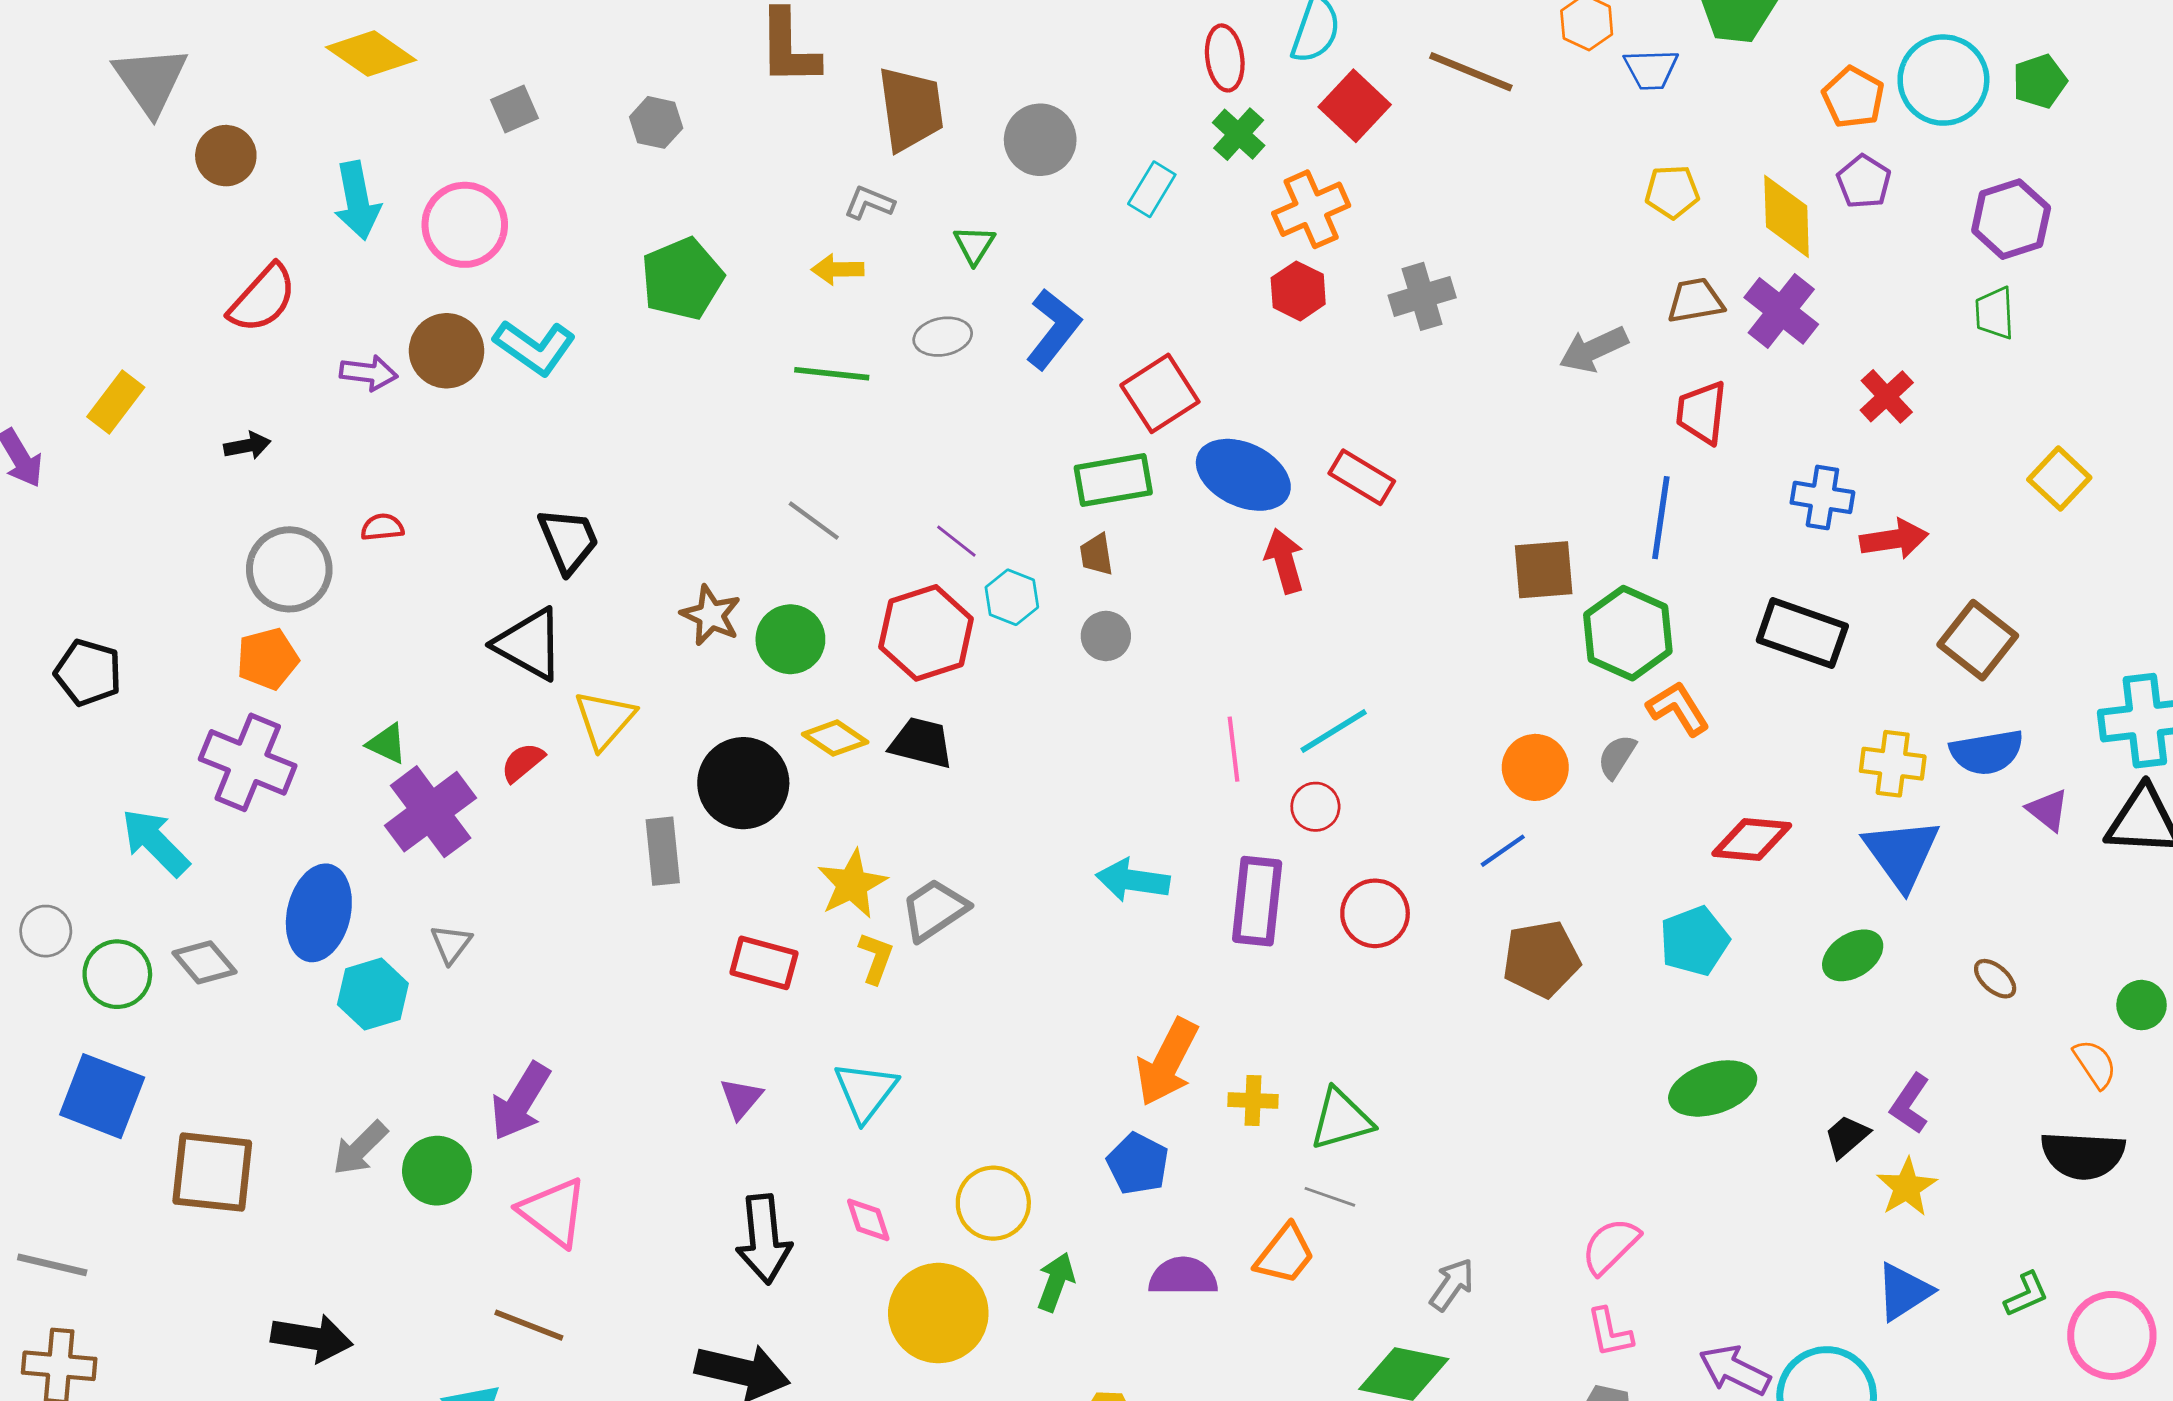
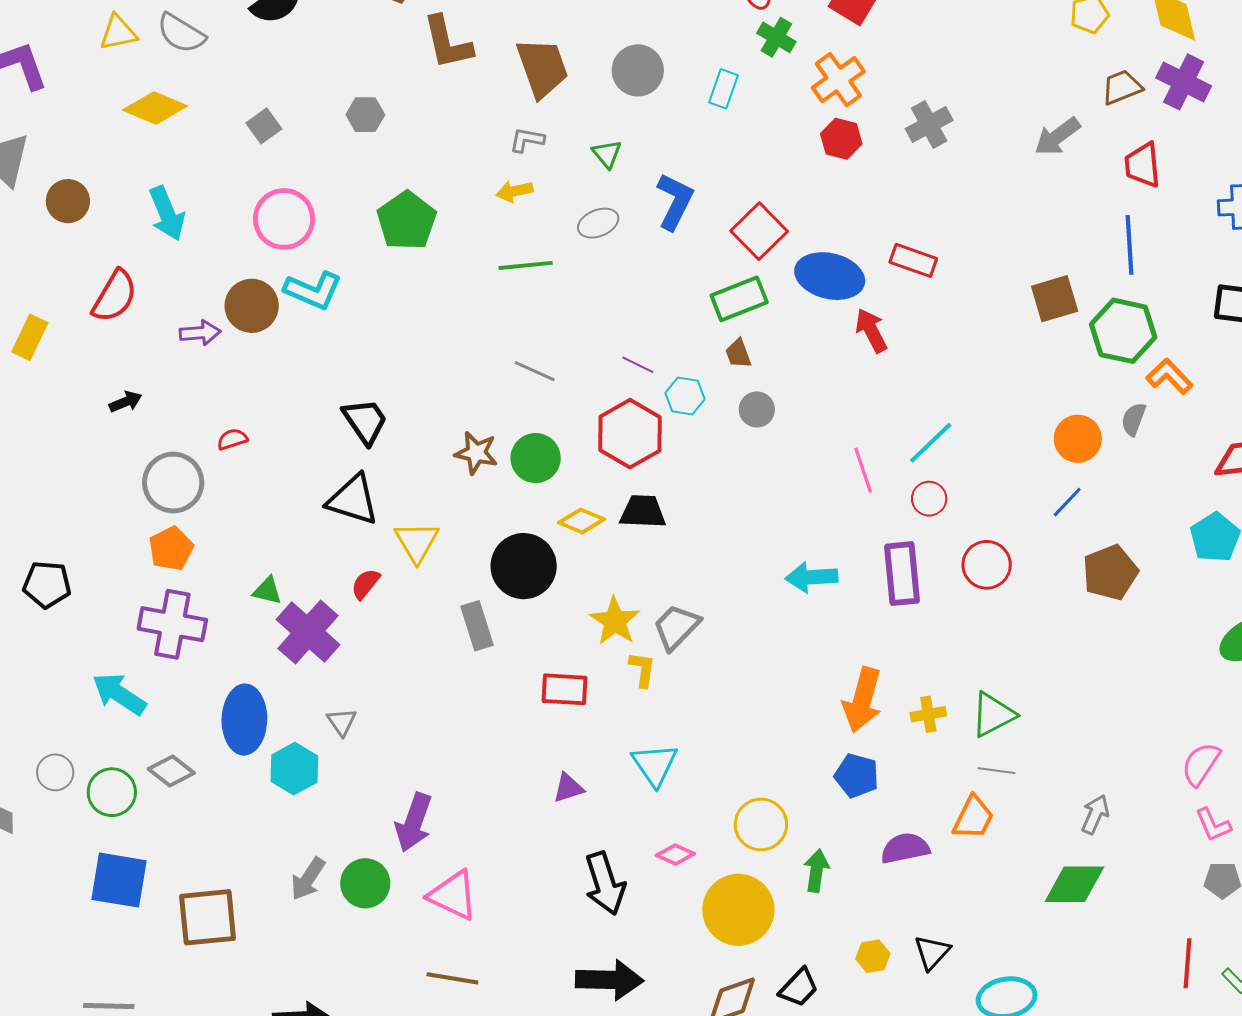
pink circle: (465, 225) -> (284, 219), moved
yellow rectangle: (116, 402) -> (30, 337), moved
purple triangle: (741, 1098) -> (568, 788), turned 44
pink diamond: (868, 1220) -> (675, 855), turned -36

